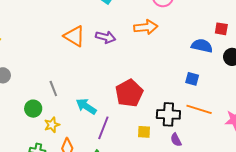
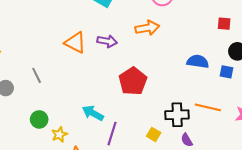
blue semicircle: (202, 46) -> (198, 61), moved
blue square: (192, 79) -> (226, 72), moved
gray line: (53, 88) -> (37, 75), moved
red pentagon: (129, 93) -> (133, 81), moved
yellow square: (144, 132) -> (154, 134), turned 32

